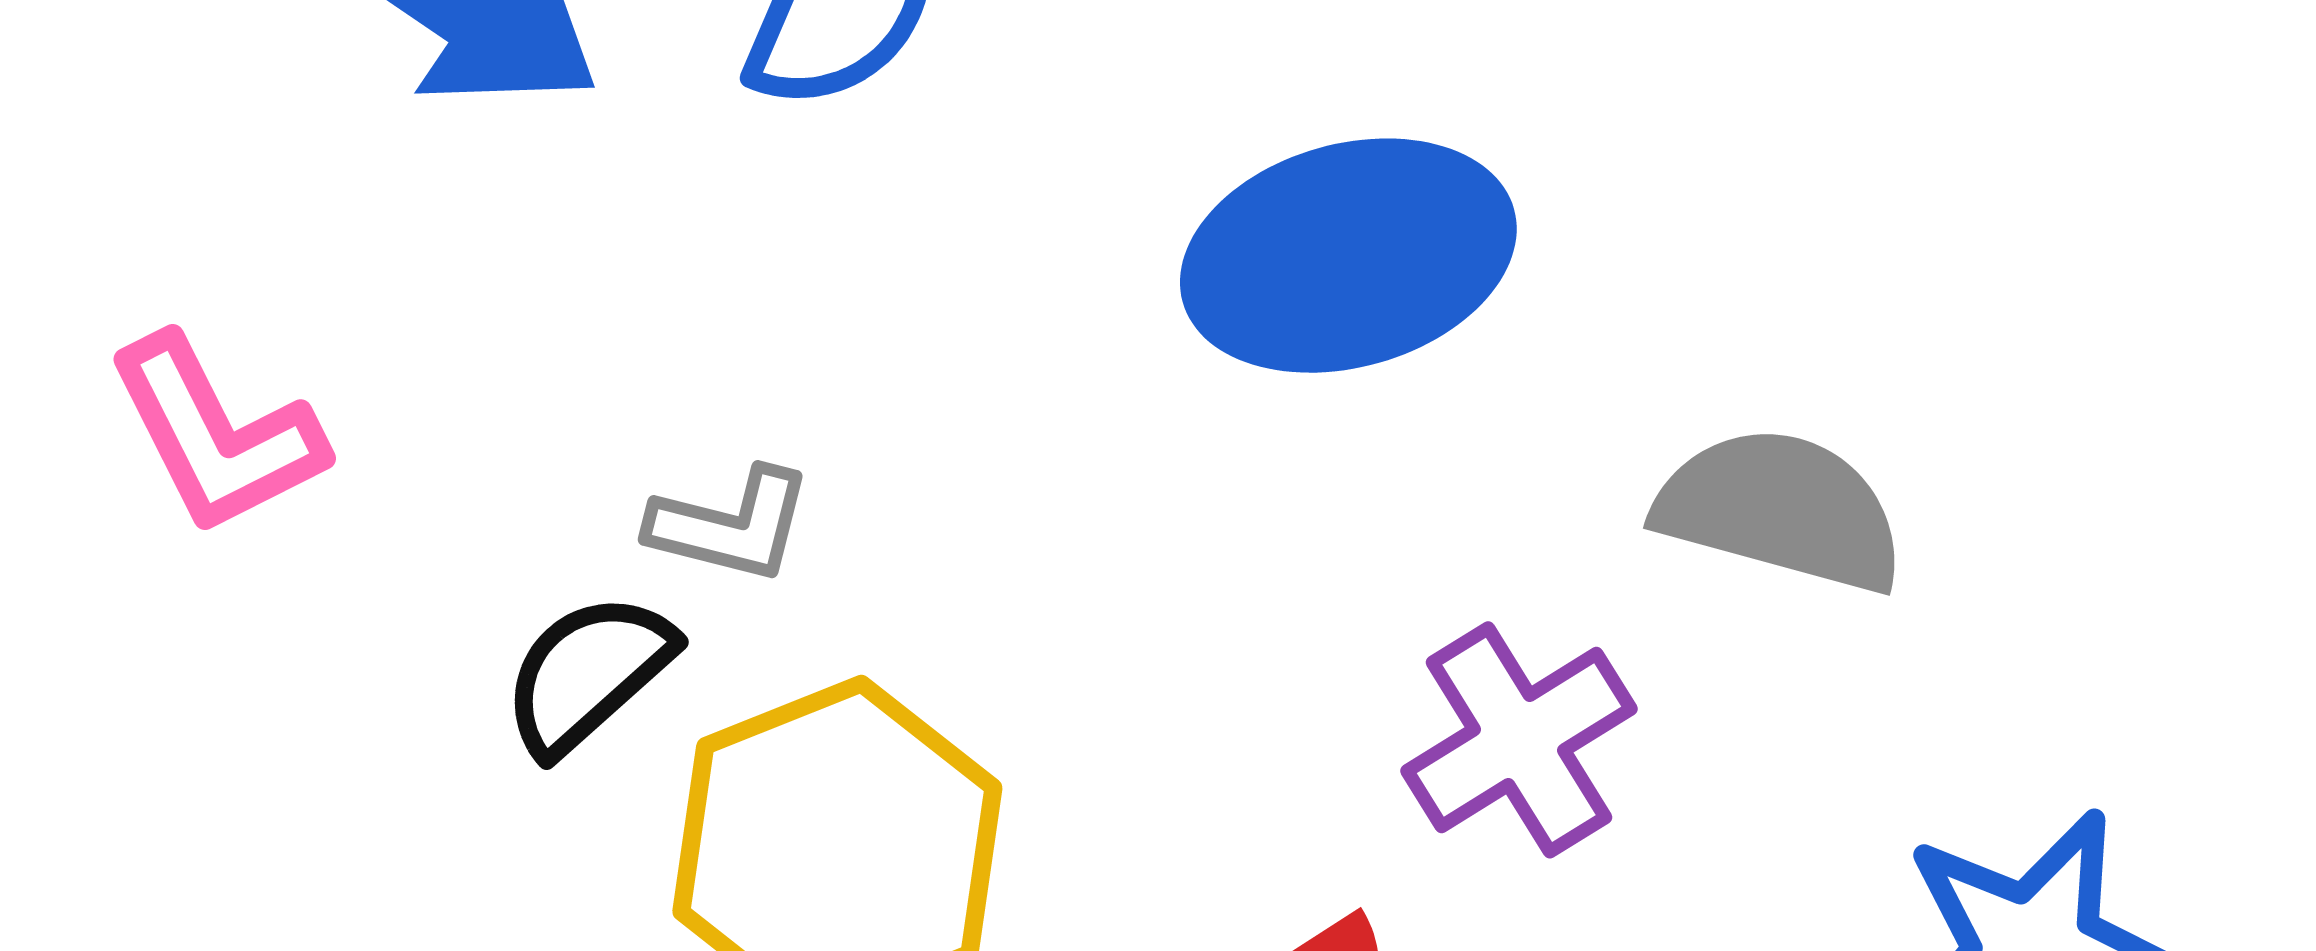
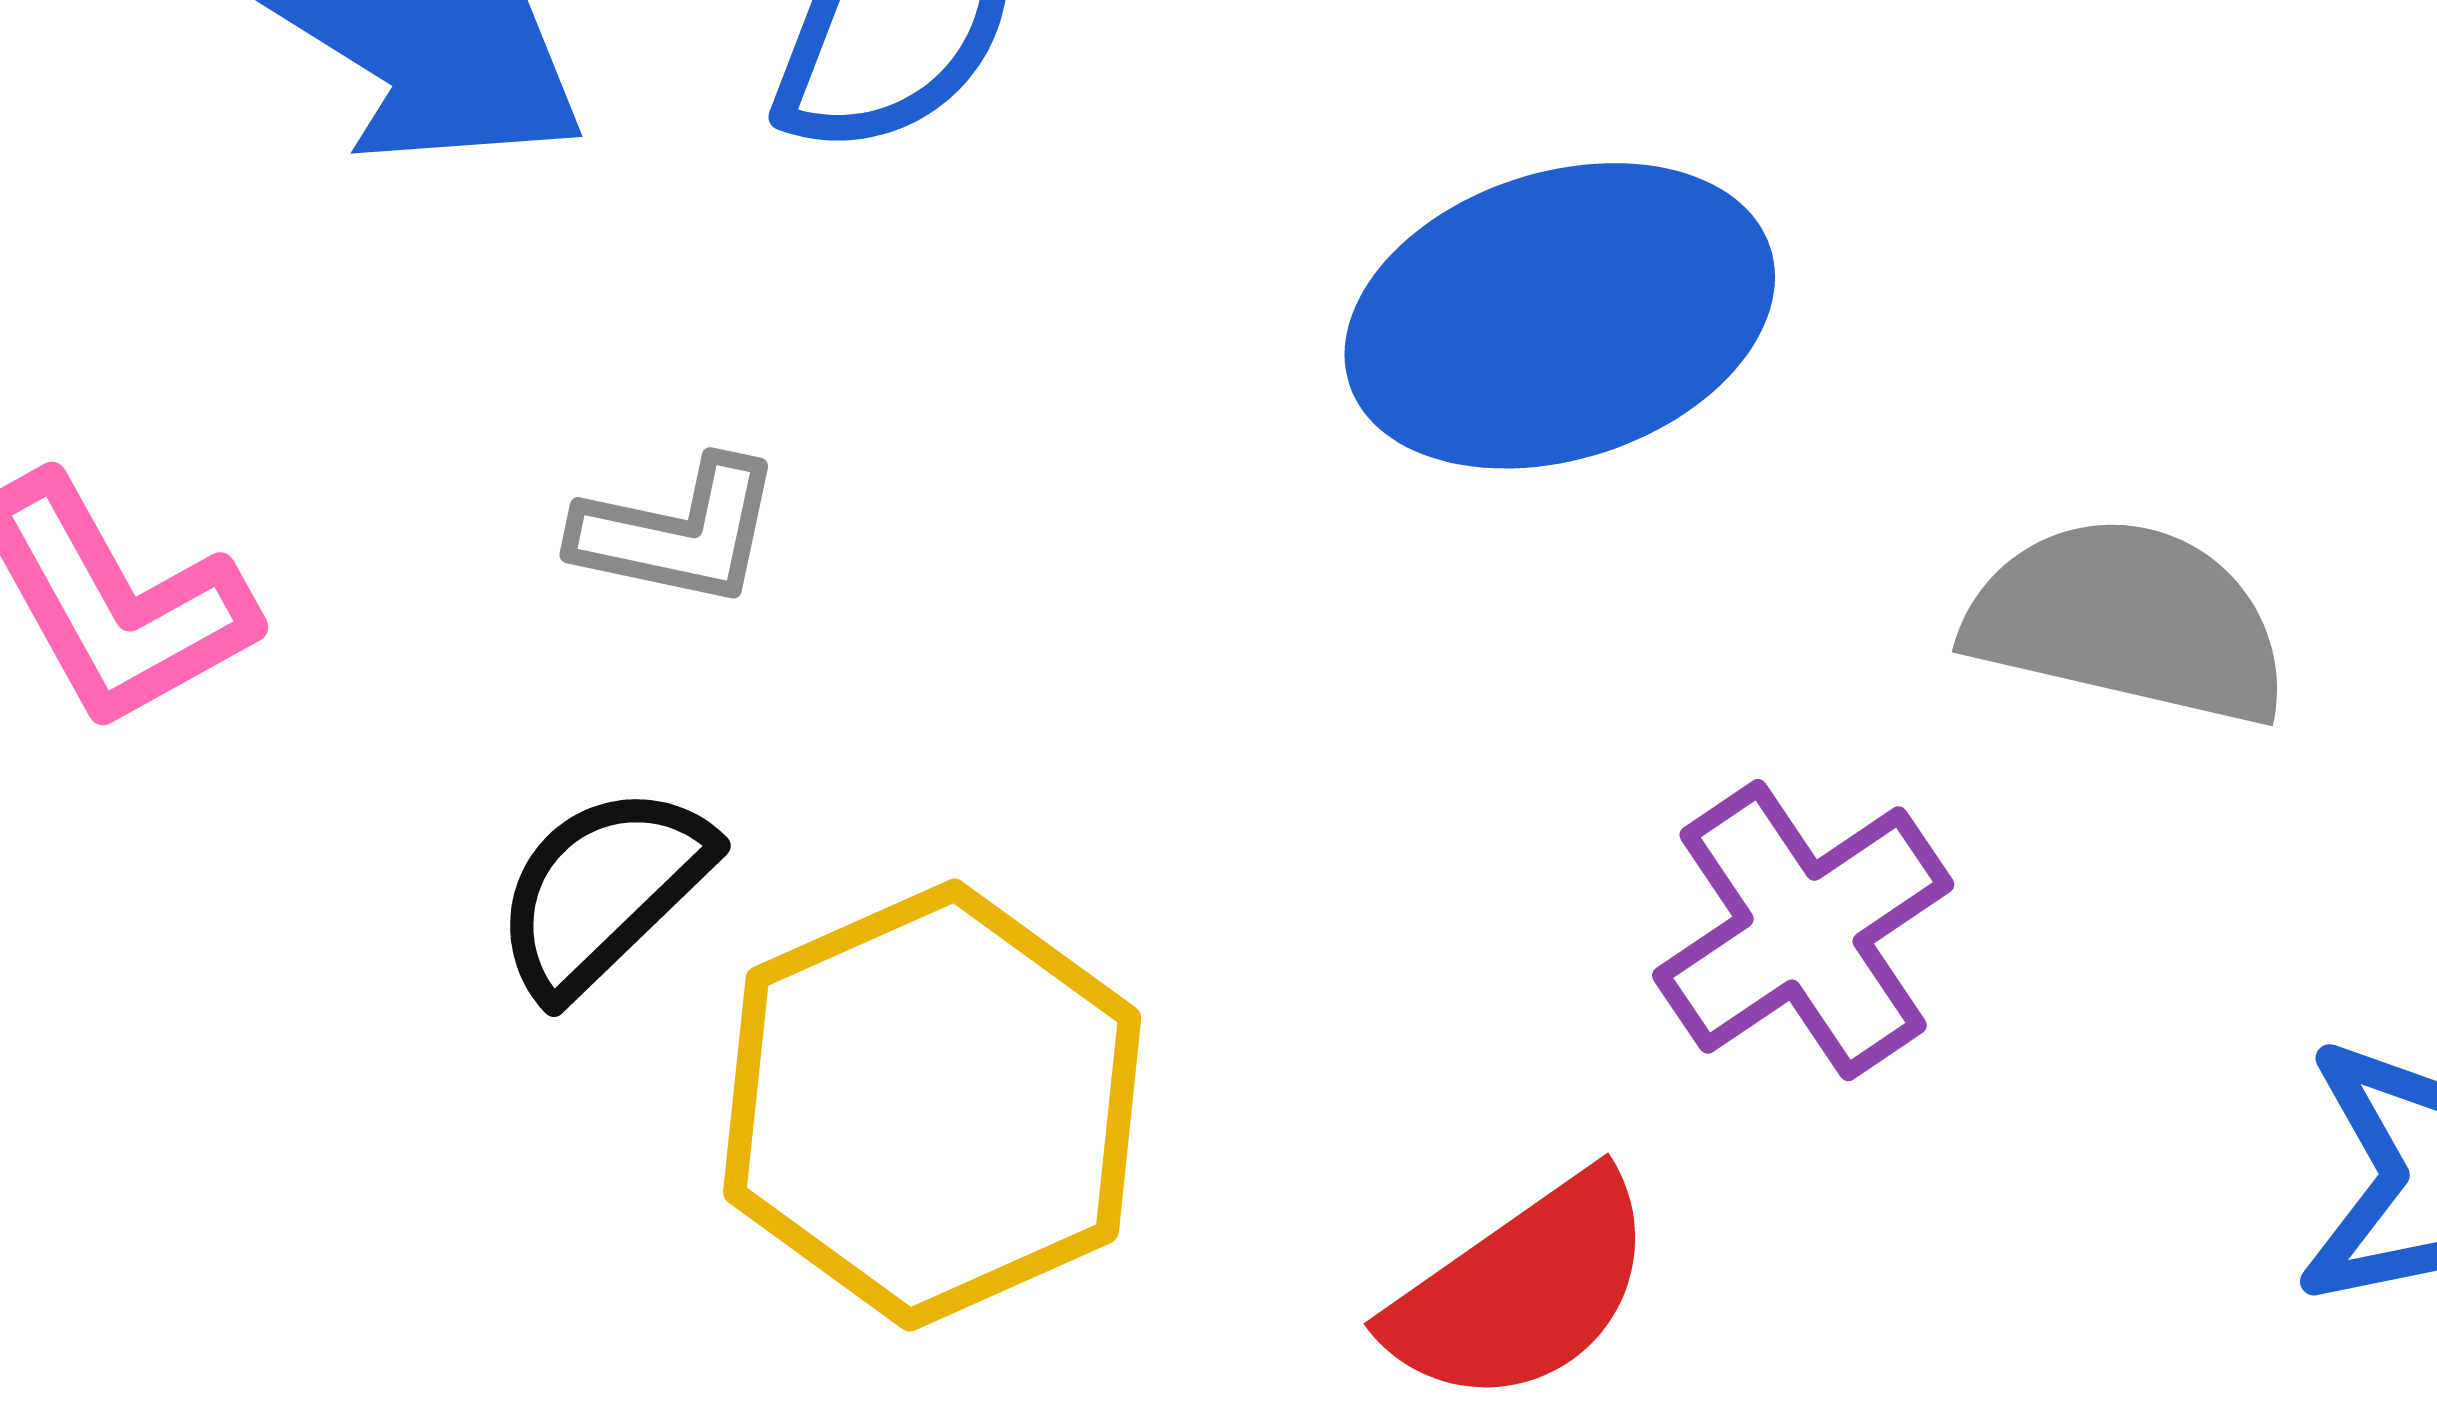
gray L-shape: (731, 525) -> (678, 532), moved

